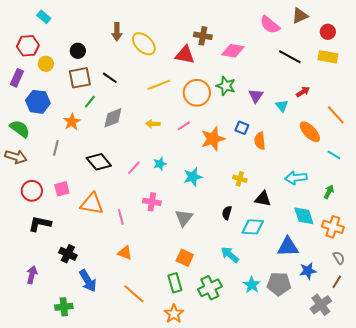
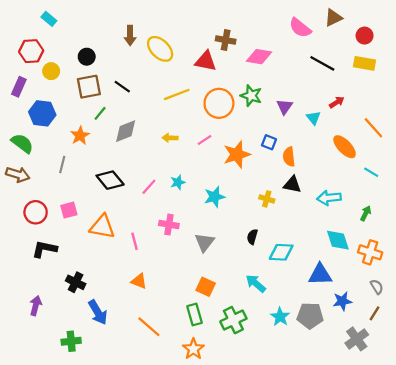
black triangle: (263, 199) -> (292, 184), moved

